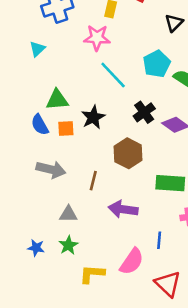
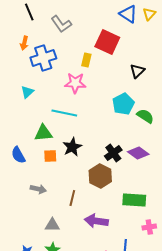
cyan line: (113, 75) -> (64, 113), moved, turned -35
black cross: (144, 112) -> (113, 153), moved
blue semicircle: (40, 125) -> (18, 155), moved
gray arrow: (51, 169) -> (38, 189), size x0.7

